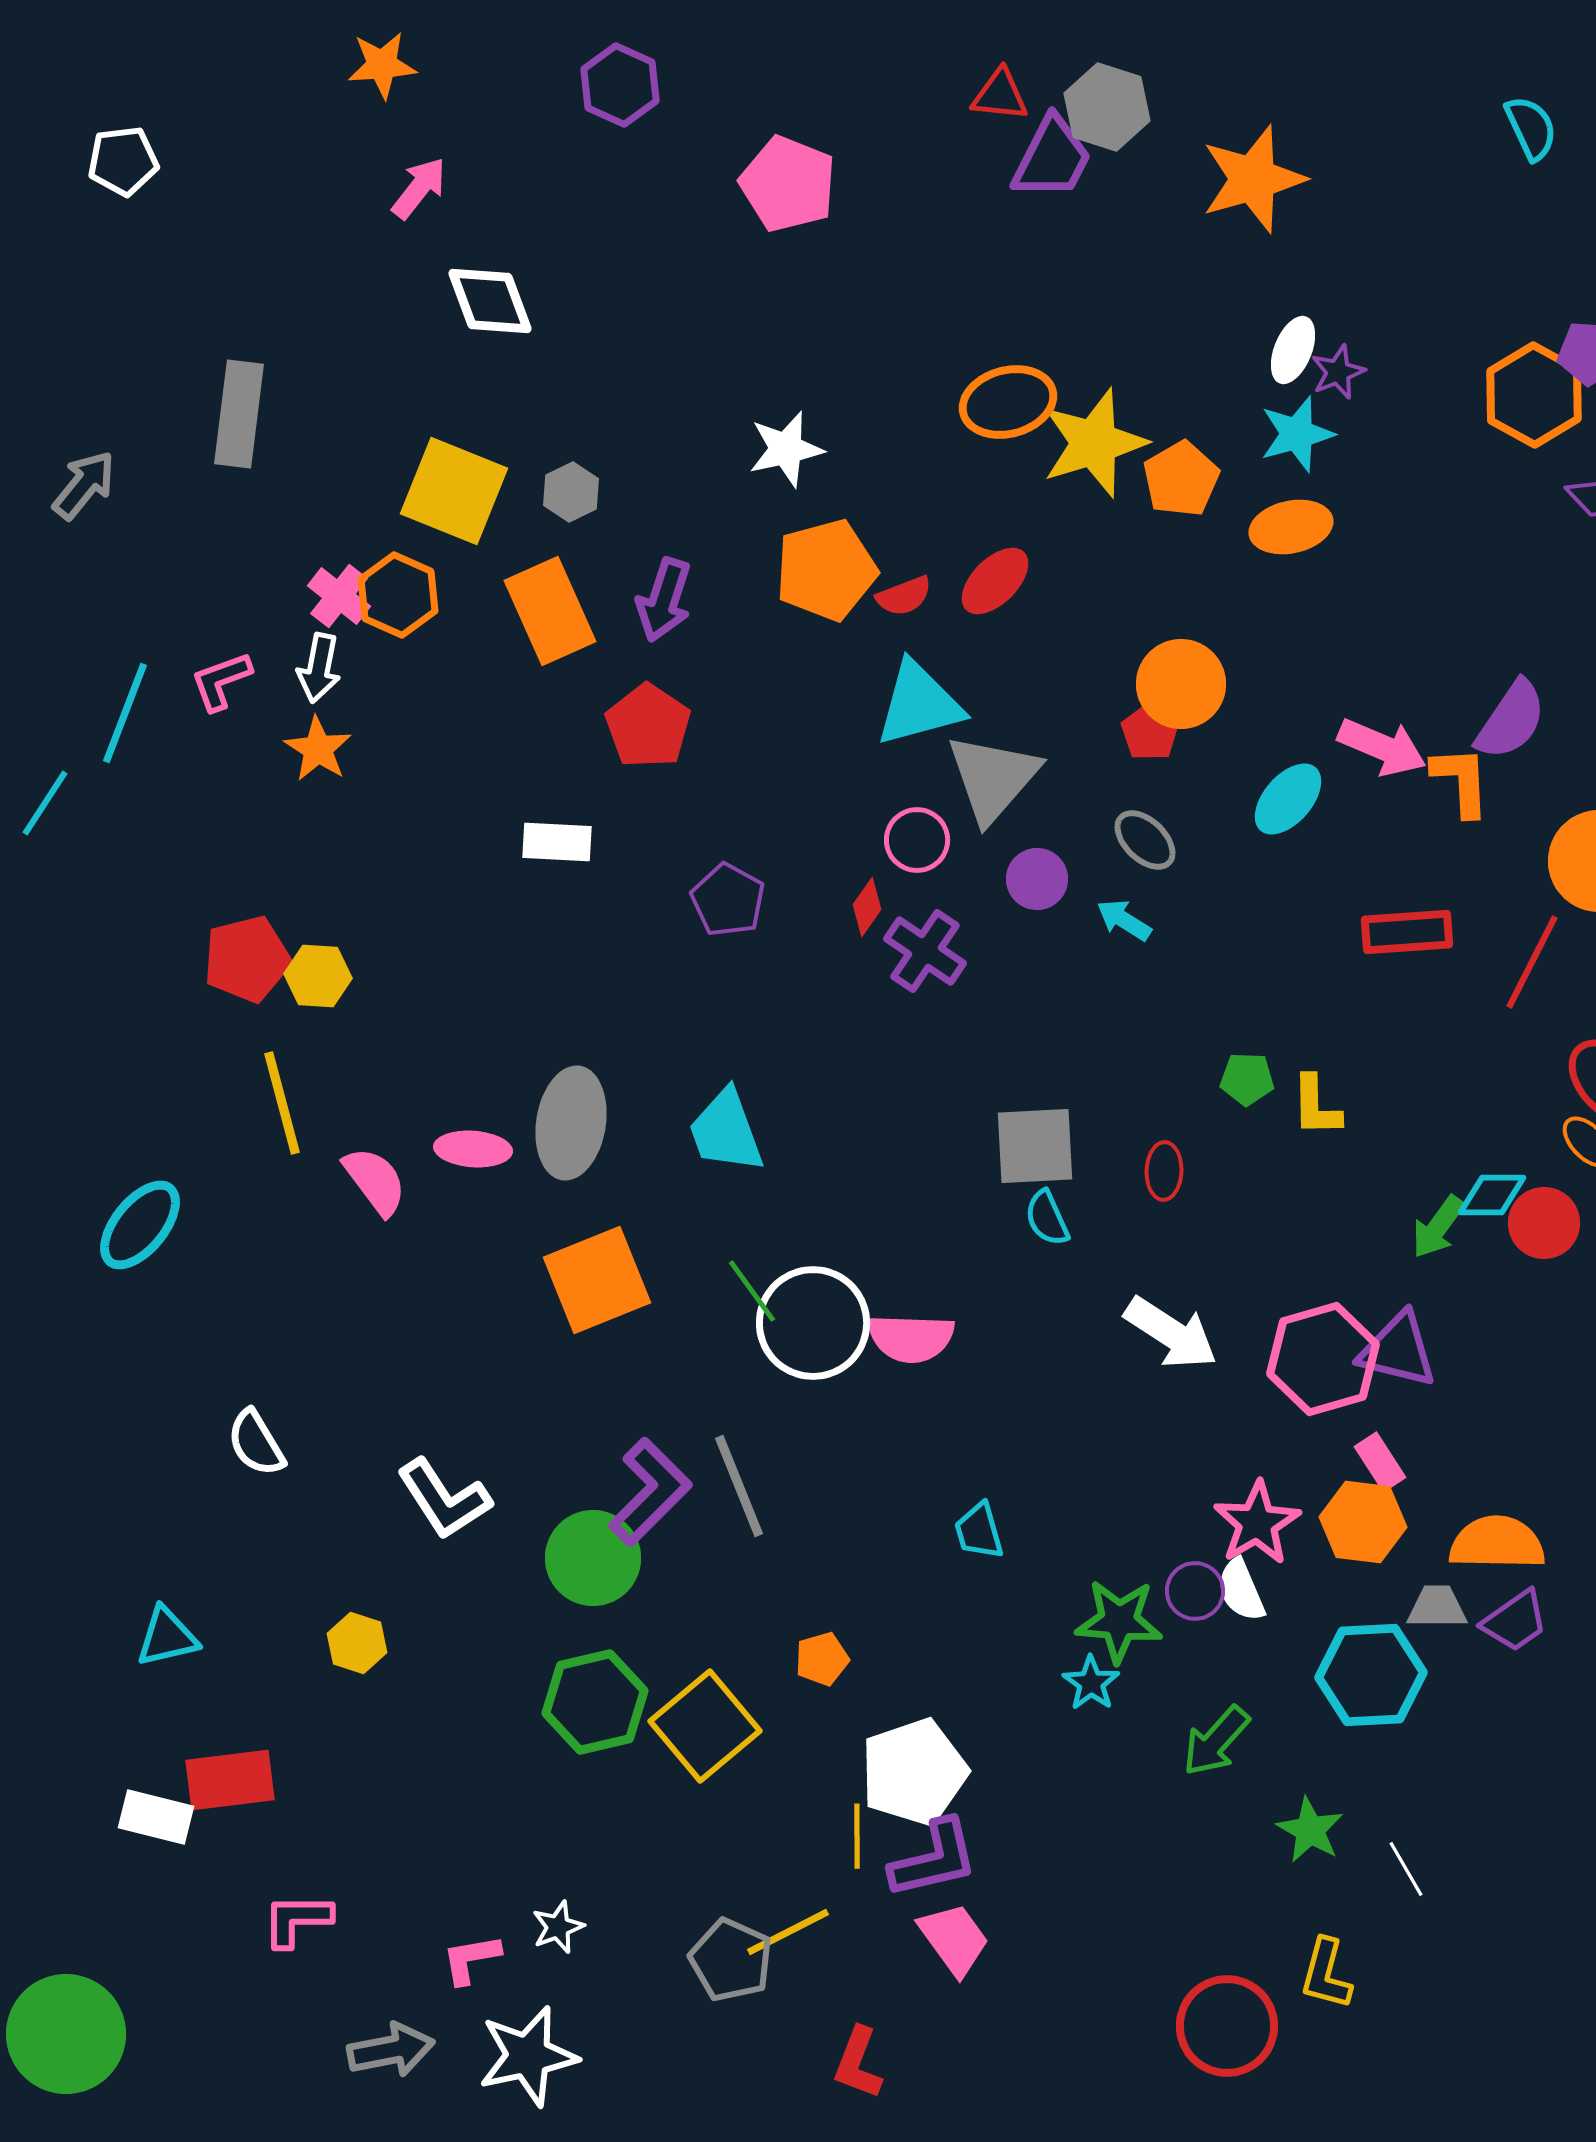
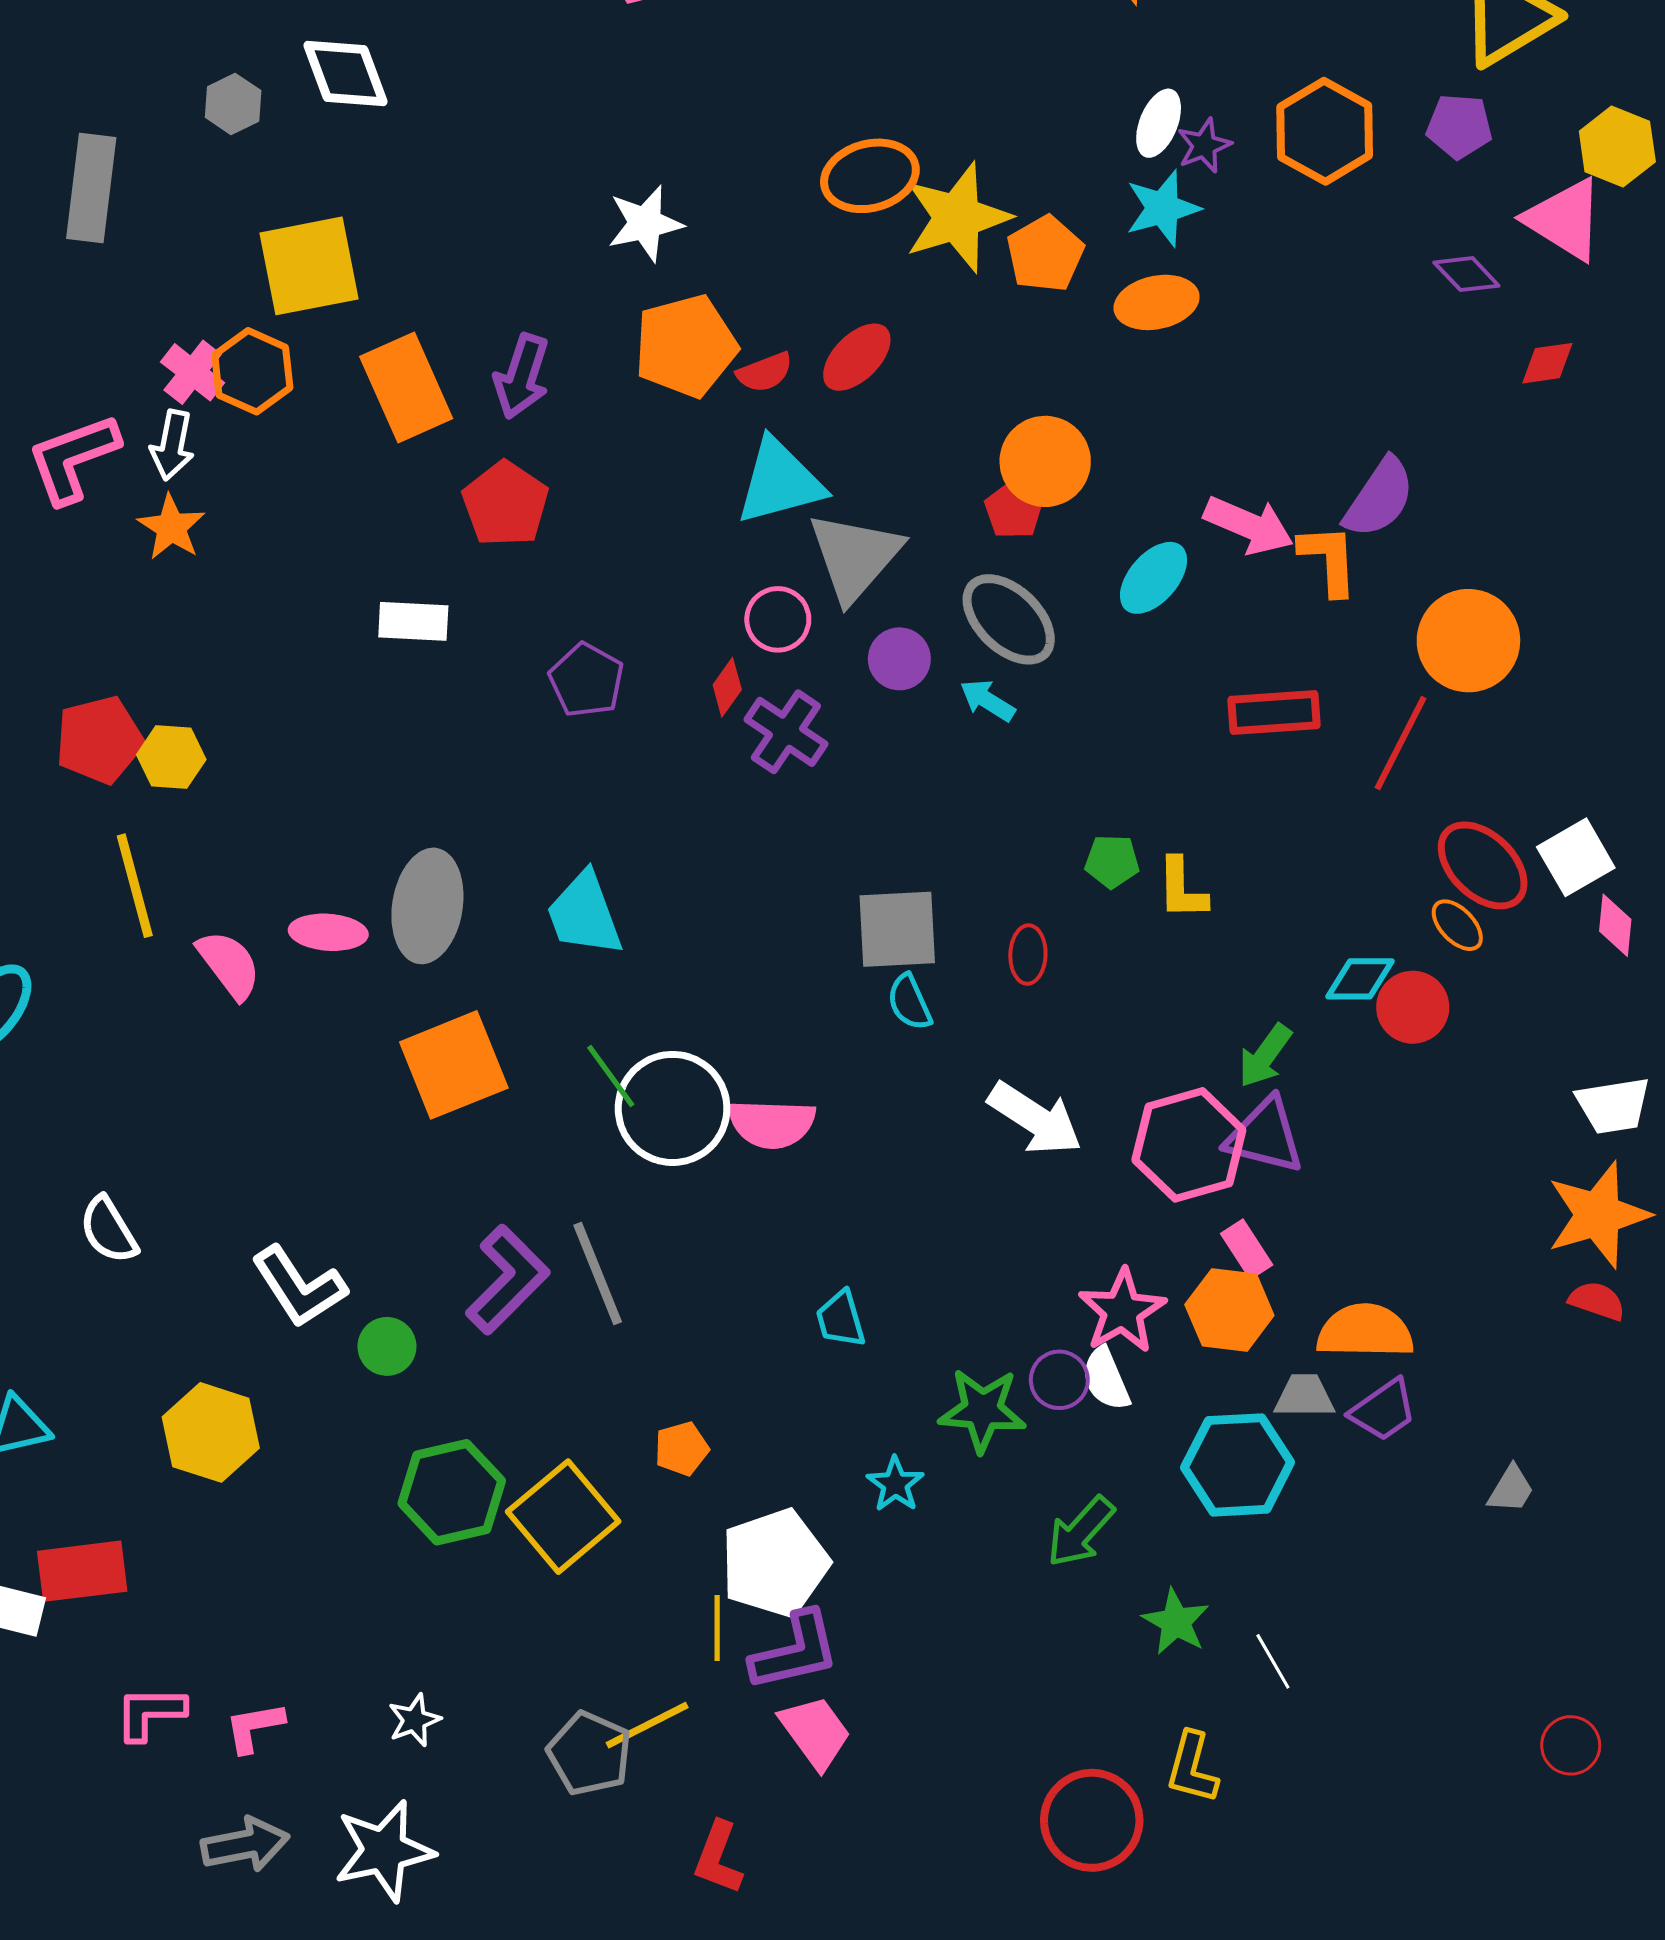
orange hexagon: (1534, 395) -> (1325, 131), moved
yellow square: (454, 491) -> (309, 266), turned -33
gray hexagon: (571, 492) -> (233, 104), moved
pink L-shape: (221, 681) -> (73, 458), size x1.5
gray ellipse: (1145, 840) -> (1009, 619), size x1.5
green arrow: (1438, 1227) -> (1265, 1056), moved
green circle: (593, 1558) -> (387, 1346), moved, size x0.6
yellow hexagon: (357, 1643) -> (211, 1432), size x1.6
cyan star: (1091, 1683) -> (895, 1484), moved
pink L-shape: (471, 1959) -> (254, 1727), moved

